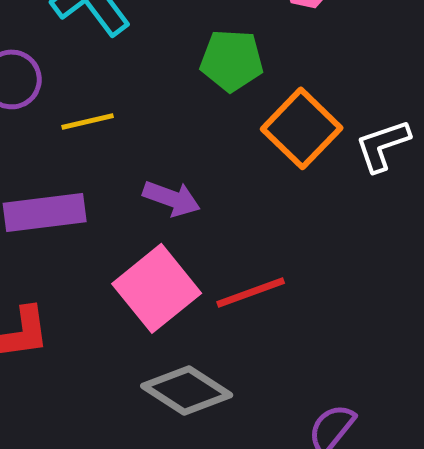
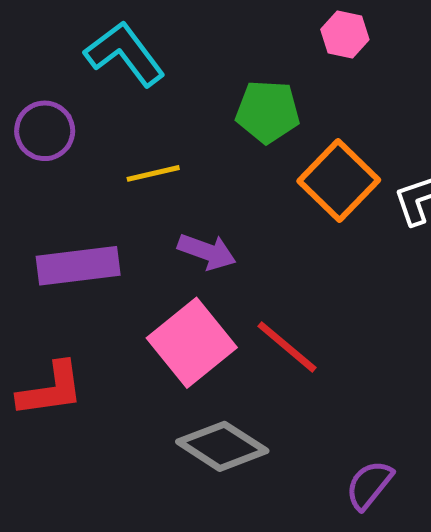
yellow line: (88, 121) -> (153, 173), moved
red line: (251, 292) -> (287, 347), turned 60

